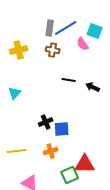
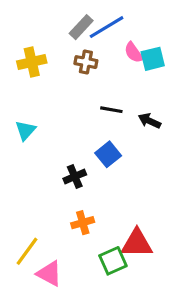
gray rectangle: (50, 28) -> (81, 27), turned 35
cyan square: (95, 31) -> (153, 59), moved, turned -35
blue square: (62, 129) -> (108, 154), moved, turned -35
yellow line: (17, 151) -> (27, 251), moved, turned -48

